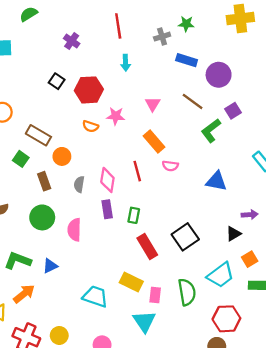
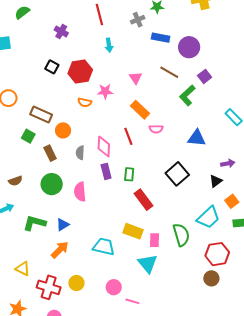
black square: (185, 237) -> (177, 174), moved
orange arrow: (24, 294) -> (60, 250), moved

